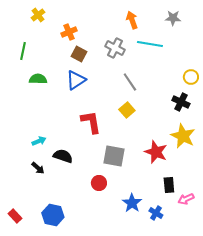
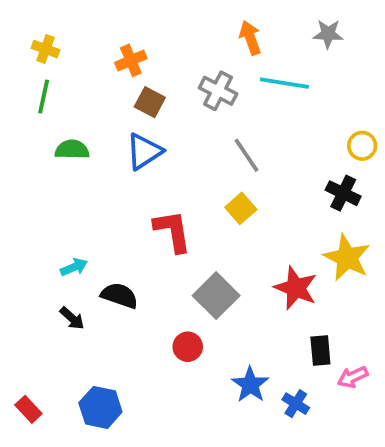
yellow cross: (38, 15) -> (46, 49), moved, turned -32
gray square: (114, 156) -> (216, 296), turned 35

